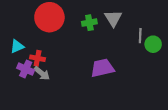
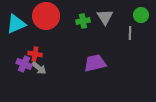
green circle: (153, 44) -> (141, 15), moved
cyan triangle: (17, 46) -> (16, 24), moved, size x1.5

